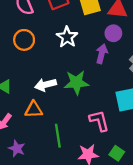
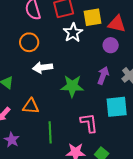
white star: (67, 37) -> (73, 33), moved
purple arrow: (102, 54) -> (103, 75), moved
white arrow: (46, 85) -> (43, 68), moved

